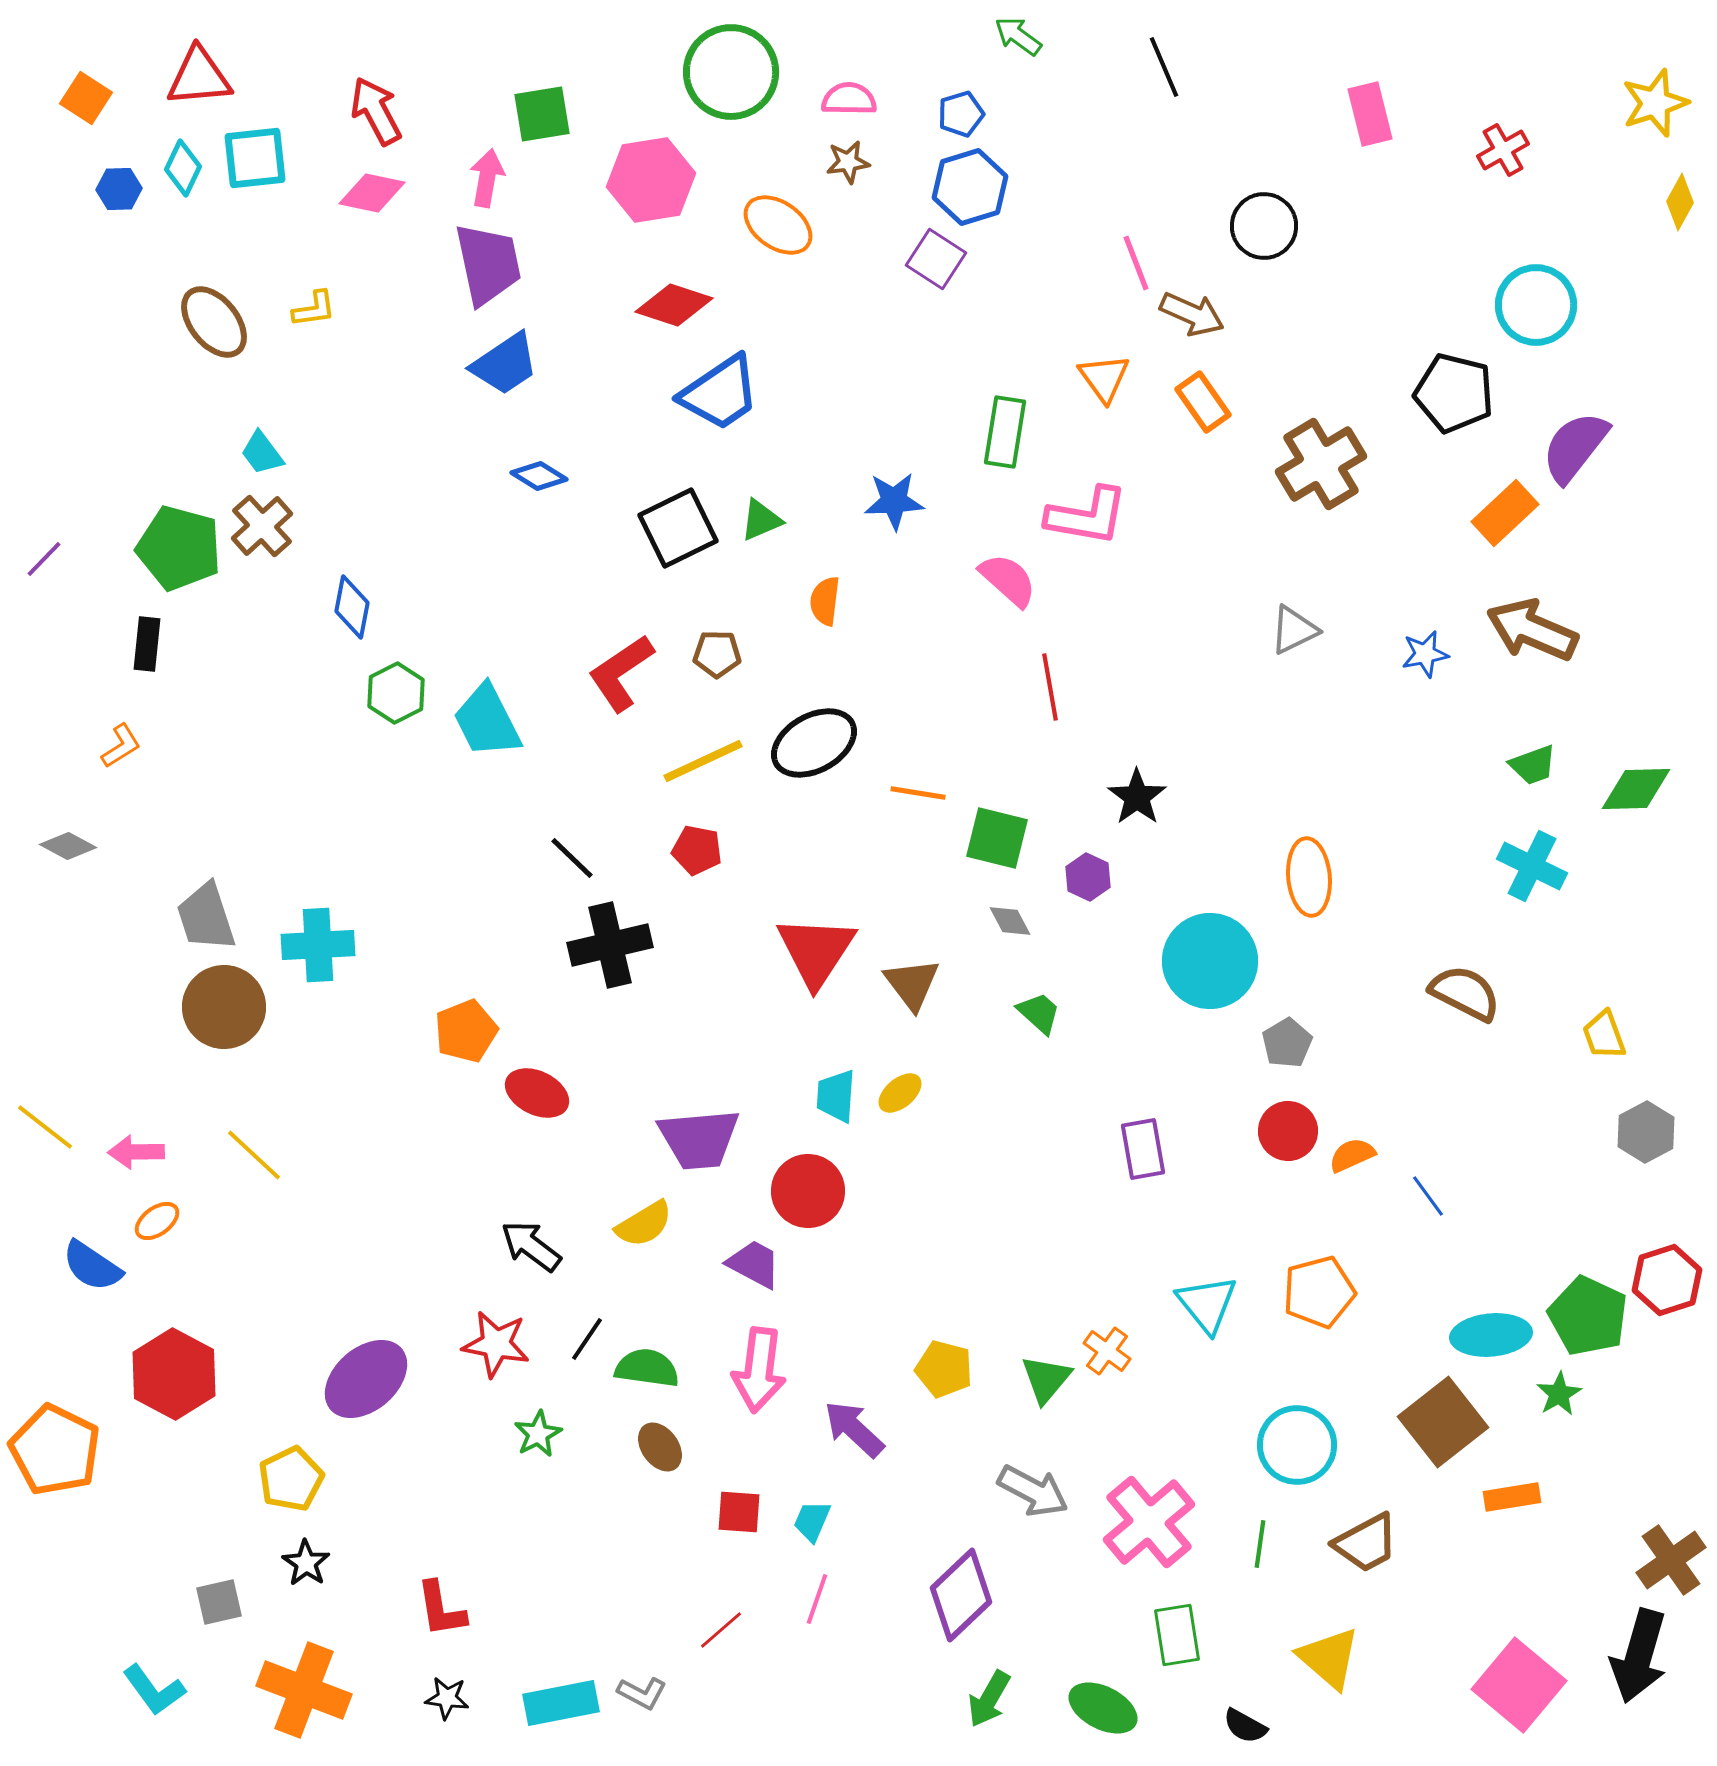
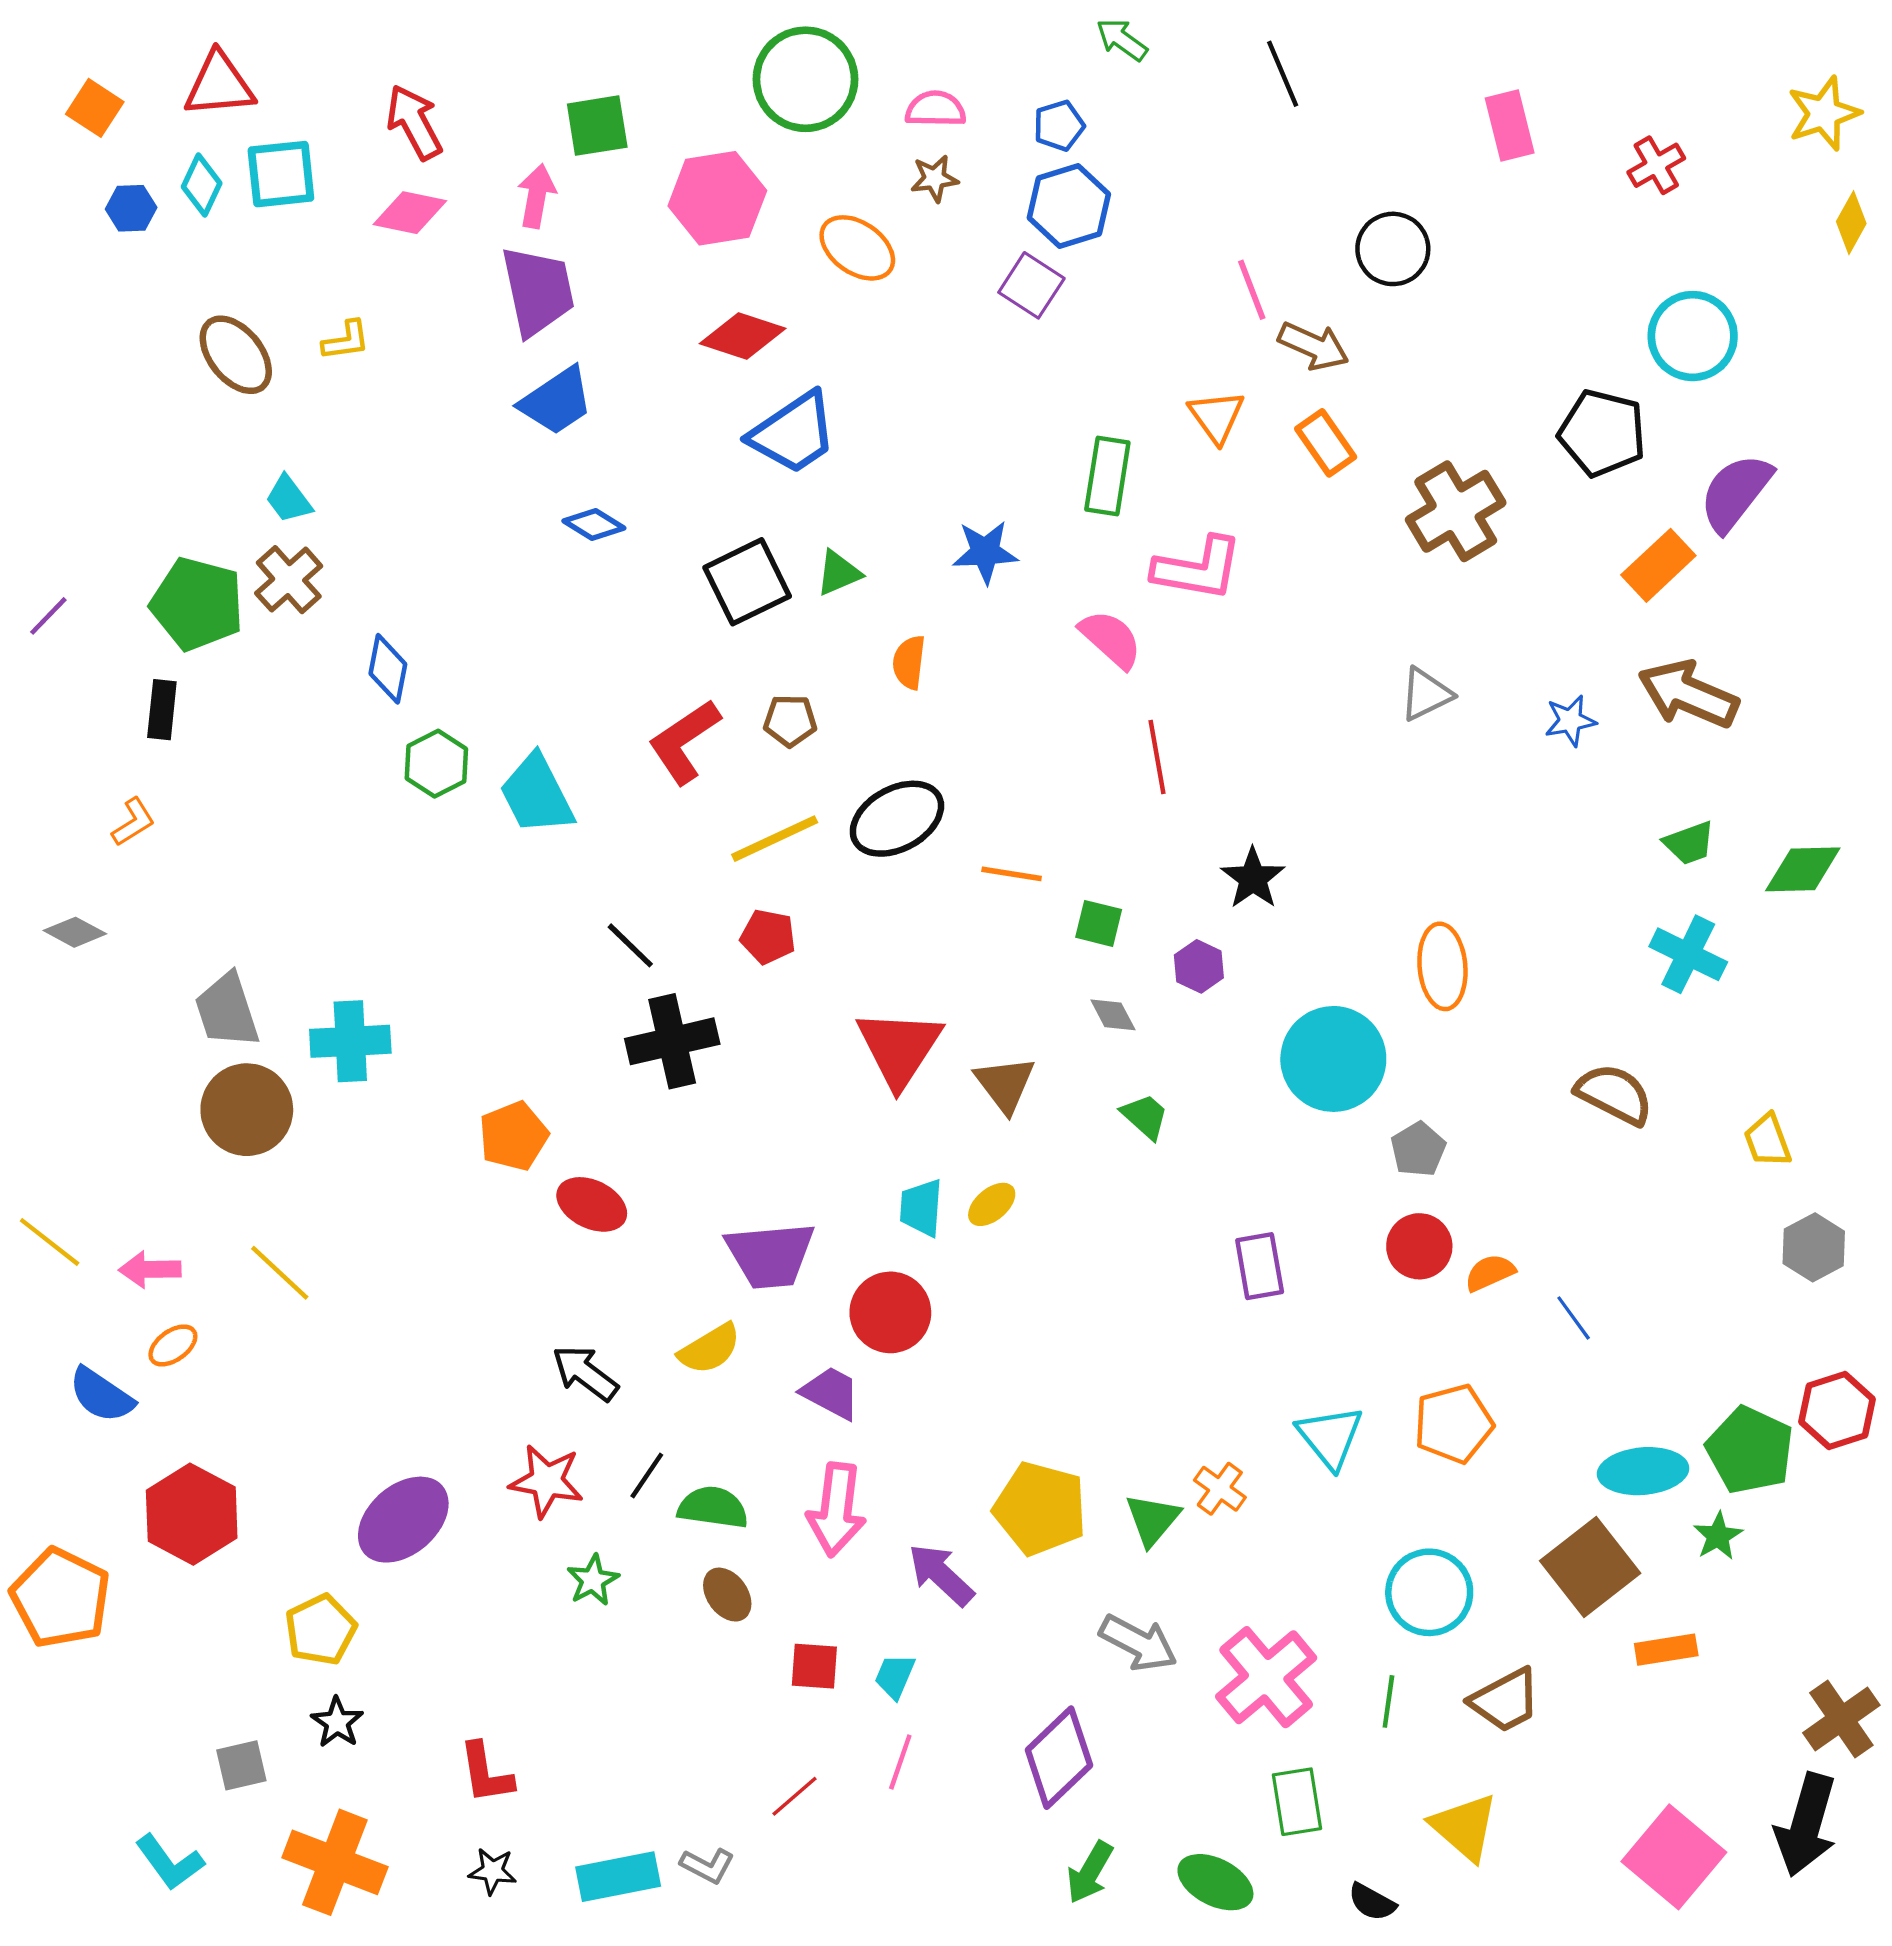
green square: (997, 838) -> (1099, 923), size x0.7
yellow pentagon: (944, 1369) -> (1040, 1509), size x1.5

